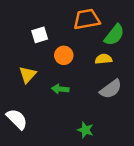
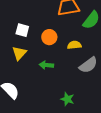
white square: (40, 35) -> (22, 30), moved, turned 32
yellow semicircle: (103, 59) -> (74, 45), moved

